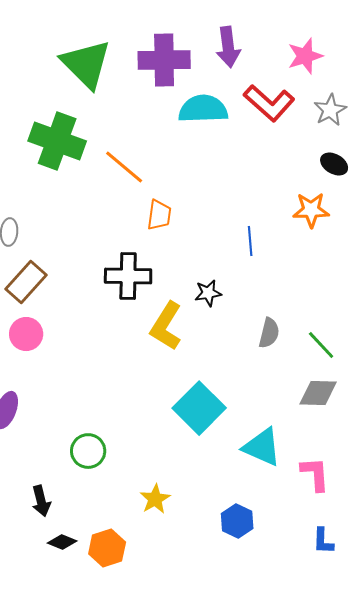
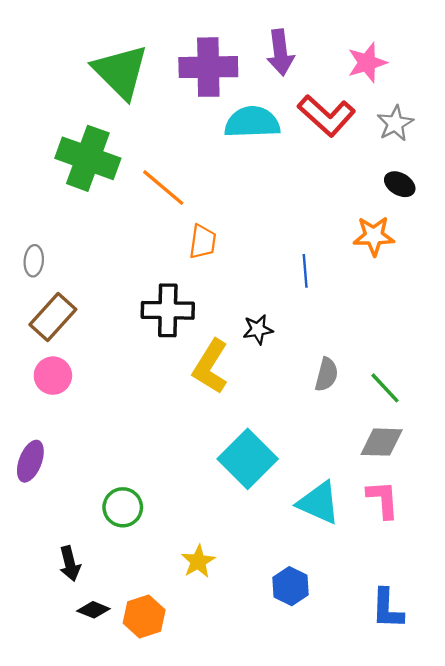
pink L-shape: (315, 474) -> (383, 499), moved
blue L-shape: (323, 541) -> (387, 609), size x1.4

